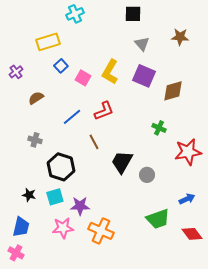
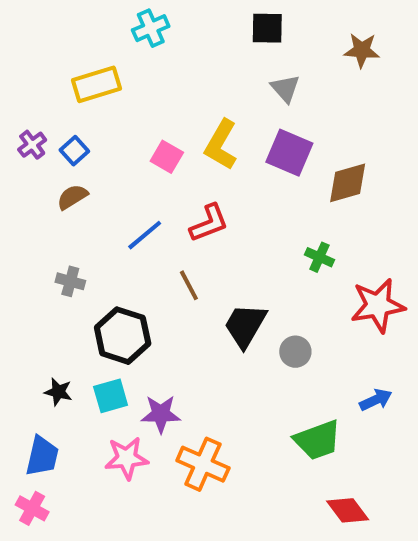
brown star: (180, 37) -> (362, 50), moved
blue square: (61, 66) -> (74, 151), moved
red diamond: (192, 234) -> (348, 510), moved

